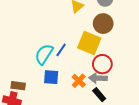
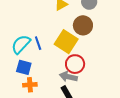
blue line: (61, 50) -> (38, 43), turned -64
orange cross: (79, 81) -> (30, 85), moved, turned 32

